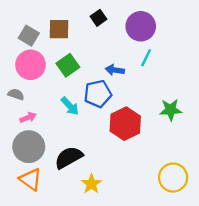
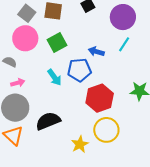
yellow circle: (173, 178) -> (106, 130), moved
yellow star: (91, 184) -> (80, 144), moved

